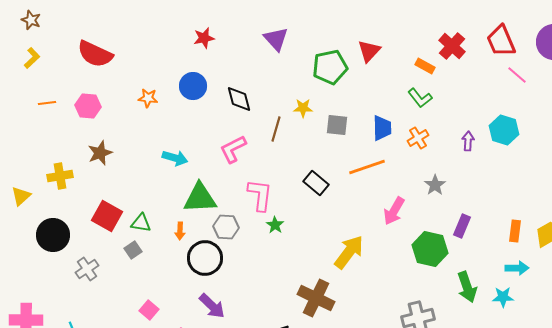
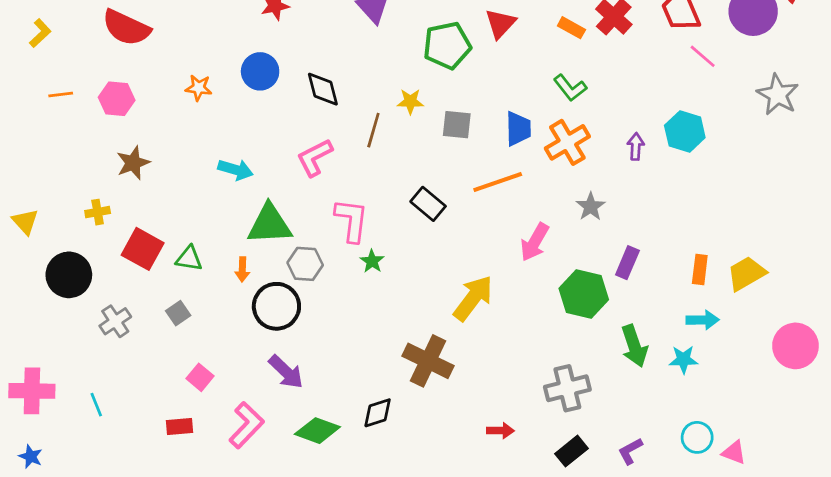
orange rectangle: (425, 66) -> (571, 28), moved
orange cross: (418, 138) -> (567, 142), size x1.5
yellow cross: (60, 176) -> (98, 212), moved, size x0.7
yellow triangle: (21, 196) -> (25, 222), turned -30
gray square: (133, 250) -> (178, 313), moved

